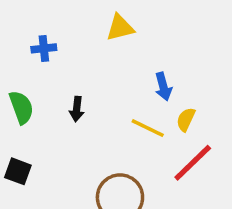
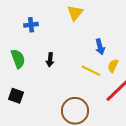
yellow triangle: (120, 28) -> (75, 13), turned -36

